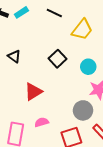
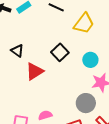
red triangle: (33, 92) -> (35, 71), moved

